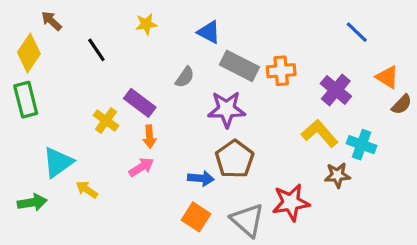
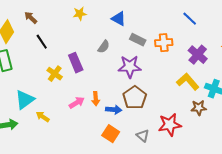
brown arrow: (51, 21) -> (31, 18), moved
blue line: (357, 32) -> (190, 19), moved
black line: (96, 50) -> (42, 42), moved
gray rectangle: (239, 66) -> (138, 40), size x0.7
purple rectangle: (140, 103) -> (76, 63), turned 30
orange arrow: (149, 137) -> (96, 99), moved
gray triangle: (247, 220) -> (143, 136), size x0.6

